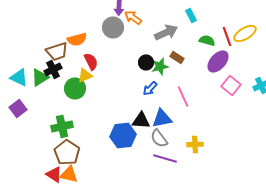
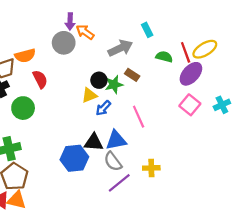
purple ellipse: (218, 61) -> (191, 74), moved
yellow triangle: (85, 75) -> (89, 95), moved
purple line: (165, 158) -> (119, 183), turned -55

